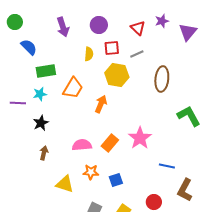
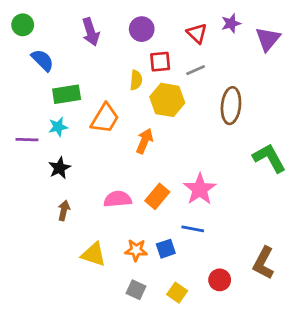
yellow semicircle: (89, 54) -> (136, 80), moved
blue line: (167, 166) -> (193, 229), moved
orange star: (91, 172) -> (136, 250), moved

